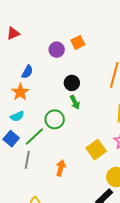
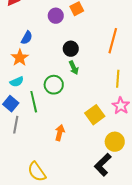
green line: (34, 137) -> (34, 102), turned -60
gray line: (27, 160) -> (16, 125), moved

